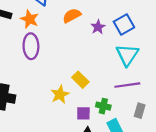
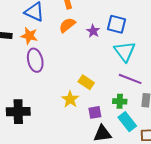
blue square: (124, 25) -> (116, 24), turned -36
purple line: (127, 85) -> (130, 79), turned 40
green cross: (103, 106) -> (120, 101), moved

